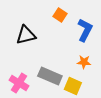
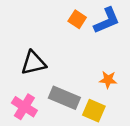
blue L-shape: (85, 30) -> (107, 21), moved, turned 40
black triangle: (26, 35) -> (33, 63), moved

